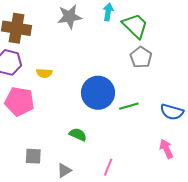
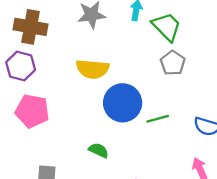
yellow semicircle: (44, 73) -> (93, 69), moved, size x1.8

